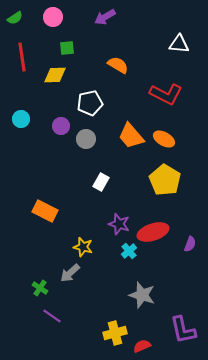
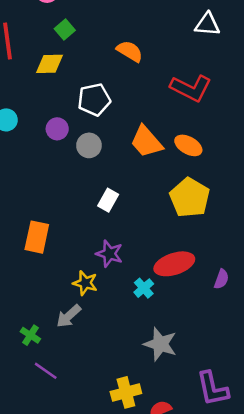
green square: (67, 48) -> (65, 30), turned -35
orange rectangle: (45, 211) -> (37, 237), turned 75
purple star: (119, 224) -> (109, 254), moved

